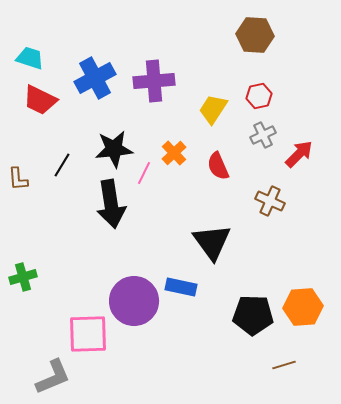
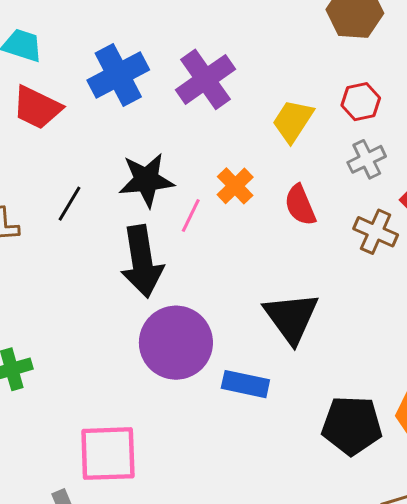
purple cross: (154, 81) -> (206, 79), turned -30
brown cross: (270, 201) -> (376, 232), moved
purple circle: (134, 301) -> (176, 343), moved

